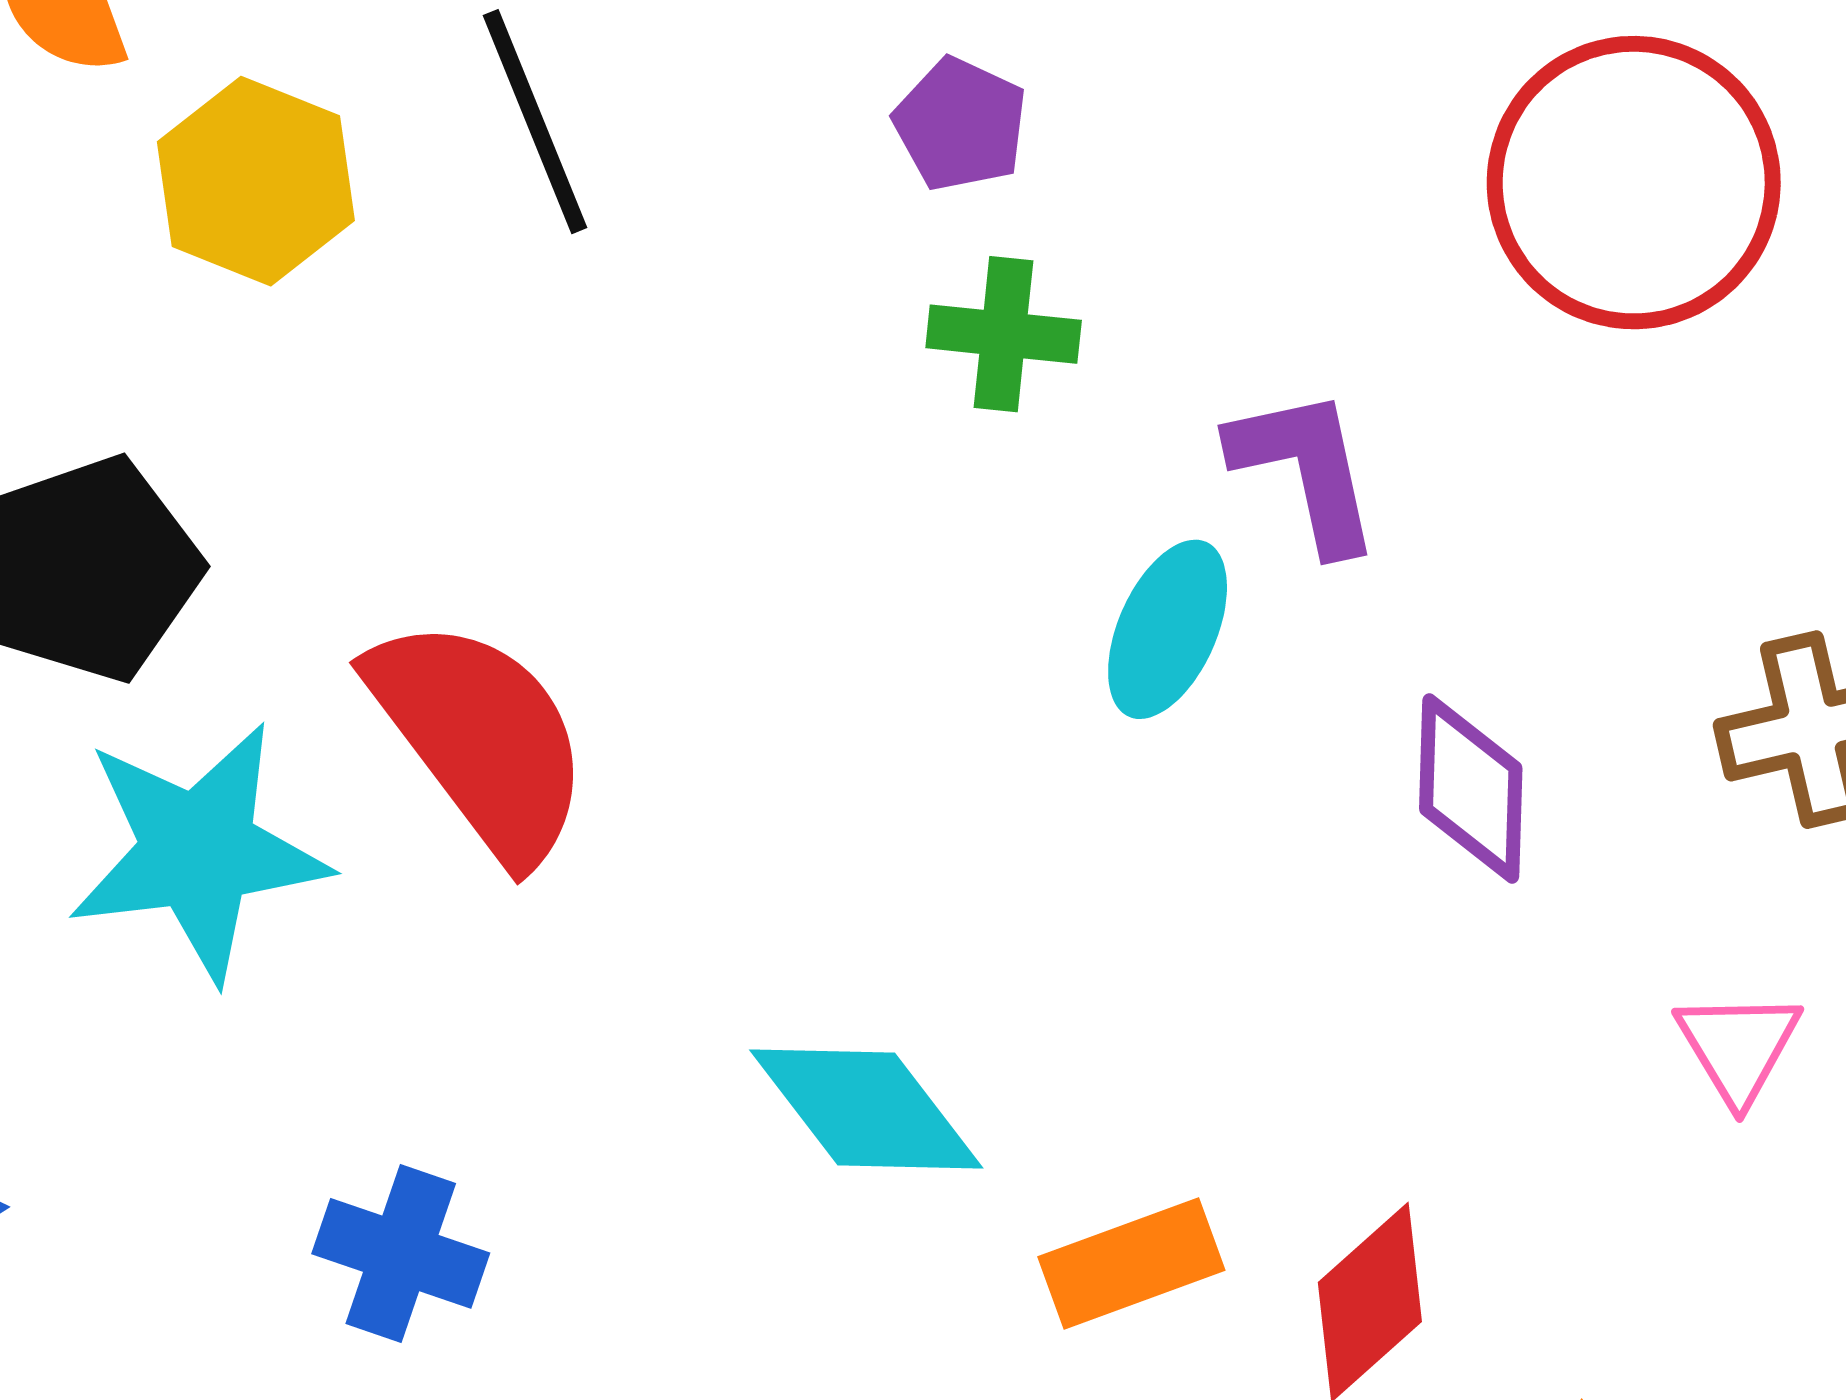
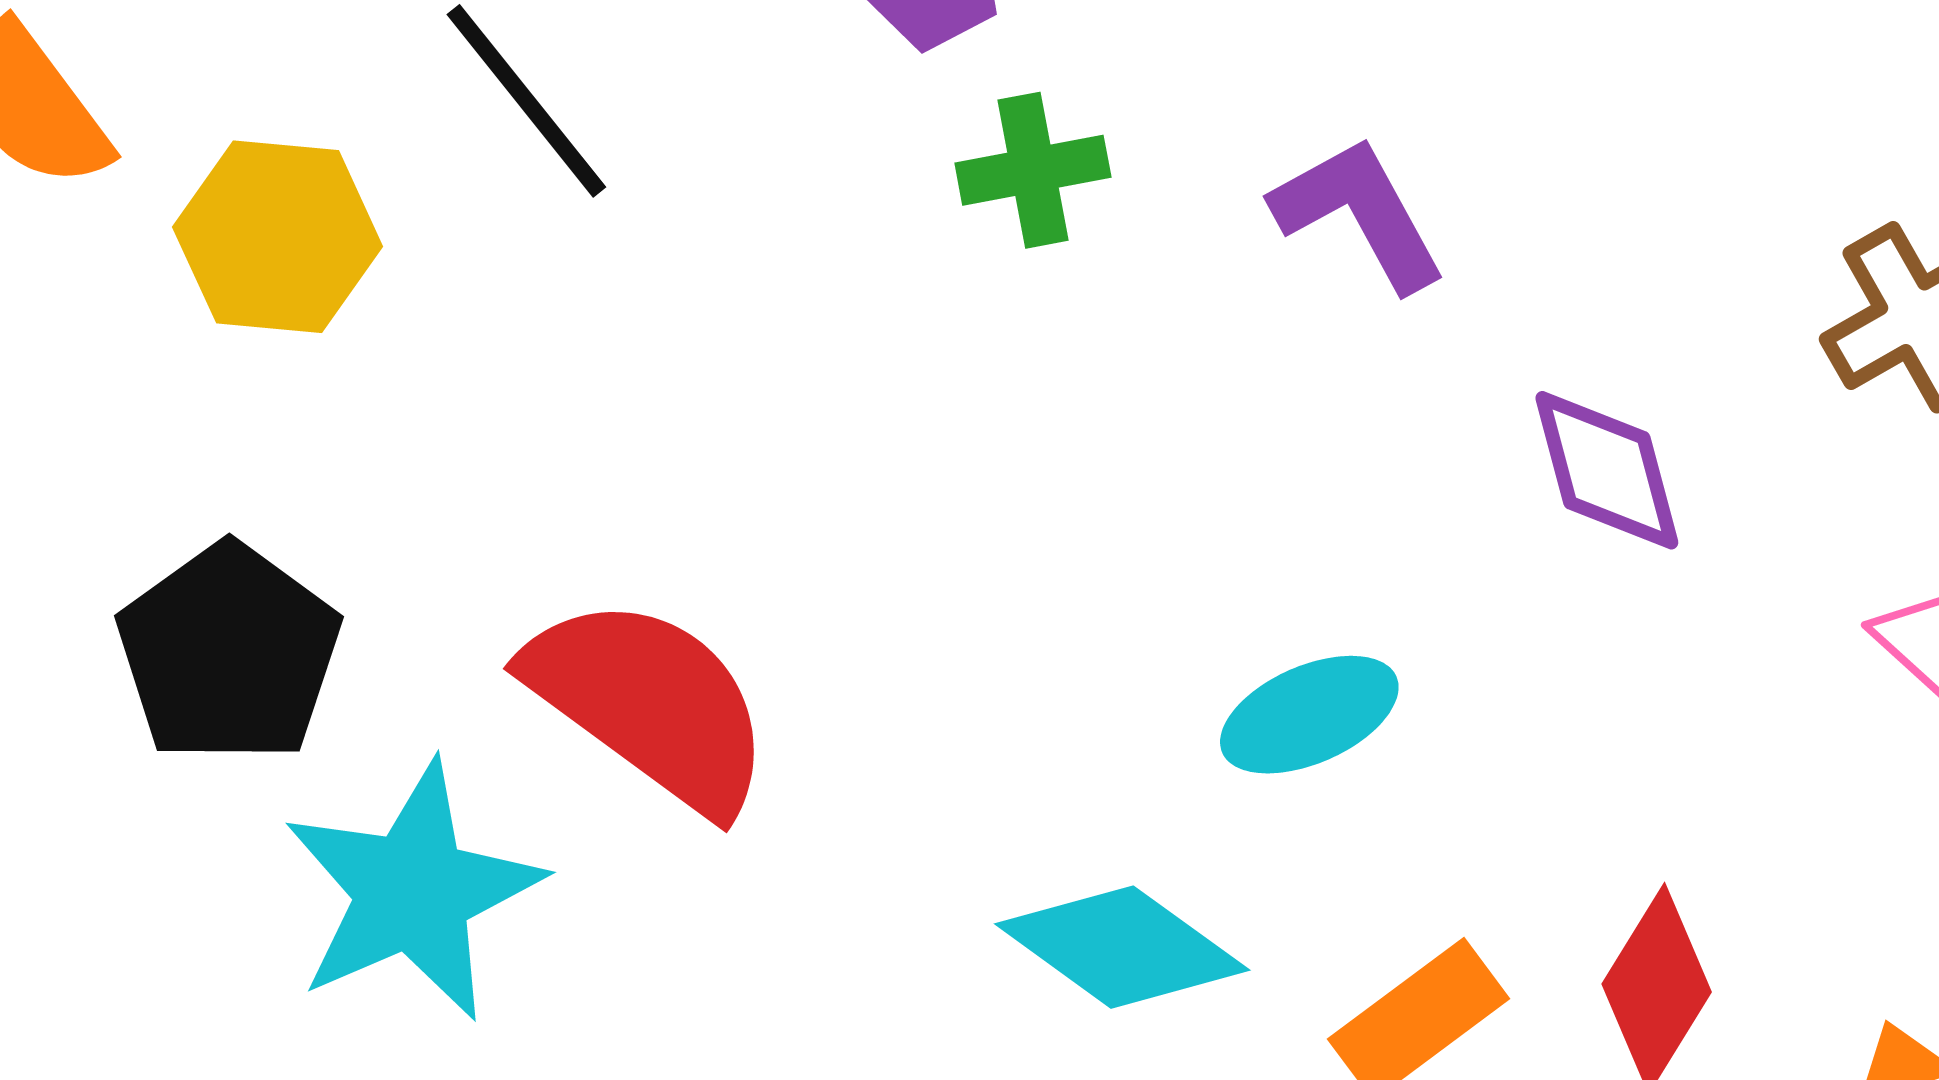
cyan ellipse: (1168, 629) -> (1309, 715), moved, turned 59

